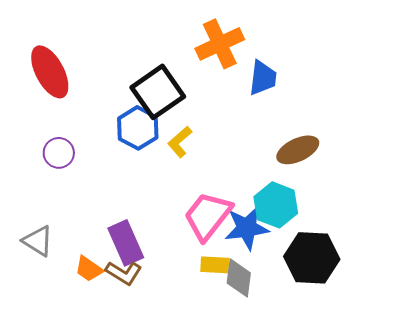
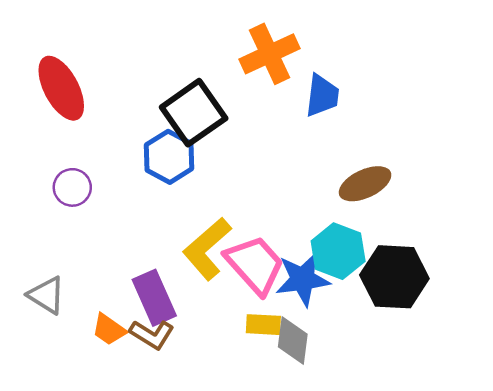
yellow L-shape: (180, 142) -> (207, 249), moved, size x1.6
pink trapezoid: (208, 216) -> (255, 265), turned 100
black hexagon: (312, 258) -> (394, 277), moved

